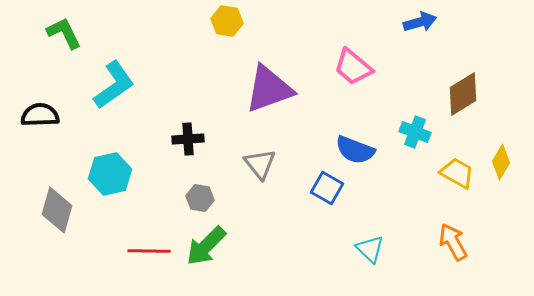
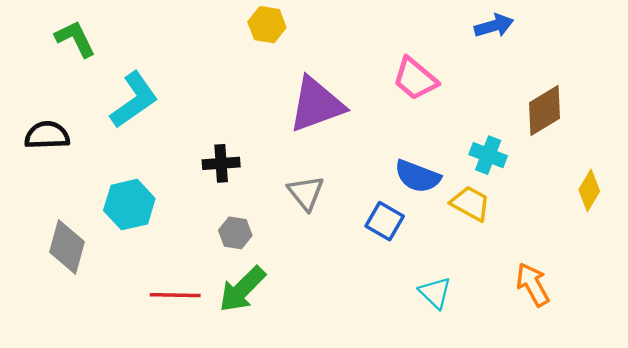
yellow trapezoid: (457, 173) -> (470, 203), moved

